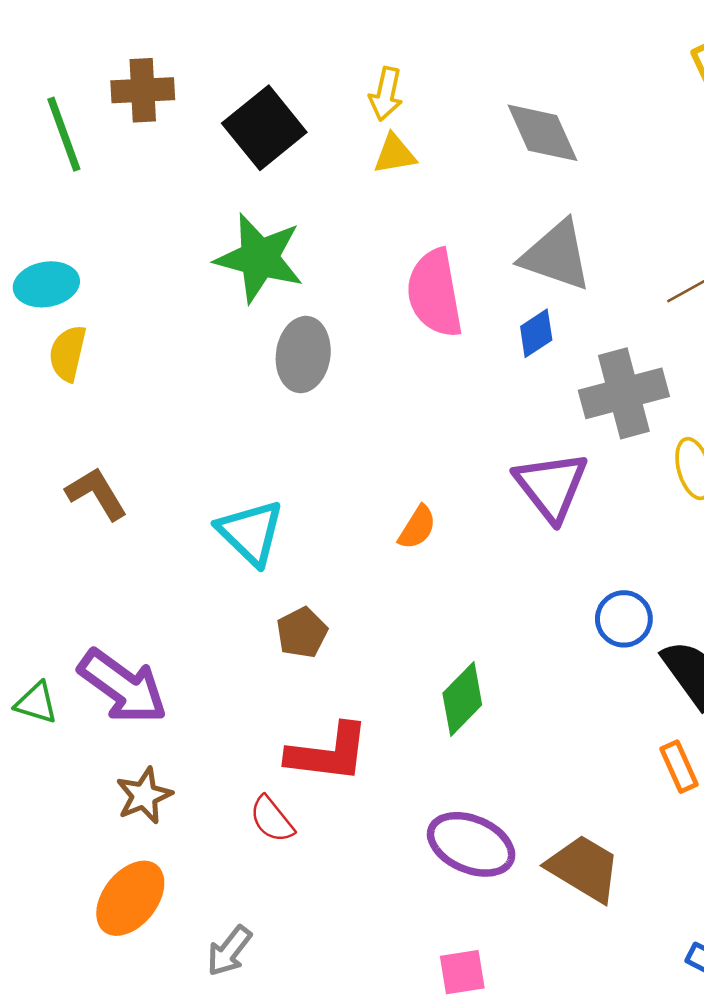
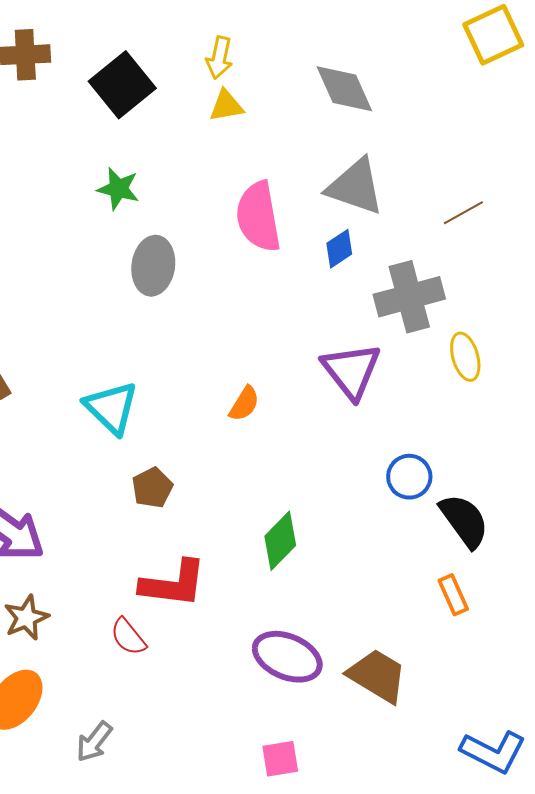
green star: (259, 258) -> (118, 189), size x0.6

